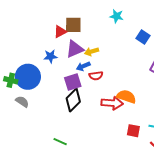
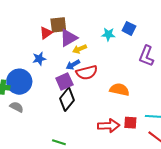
cyan star: (117, 16) -> (108, 34), moved
purple triangle: (75, 49) -> (69, 38), moved
red semicircle: (96, 76) -> (87, 72), size x1.5
red arrow: (112, 103) -> (109, 126), moved

